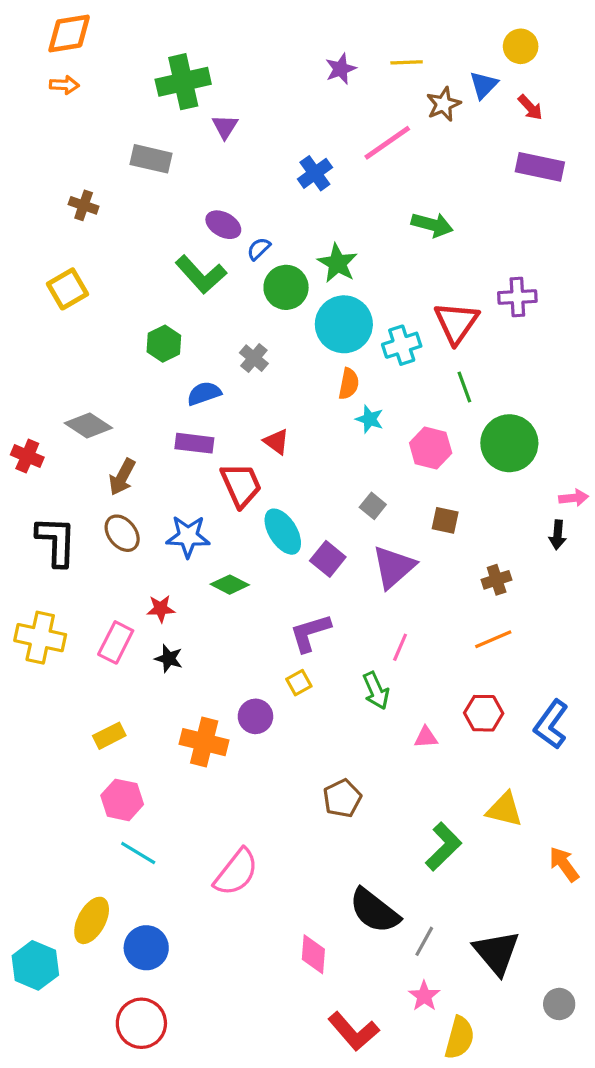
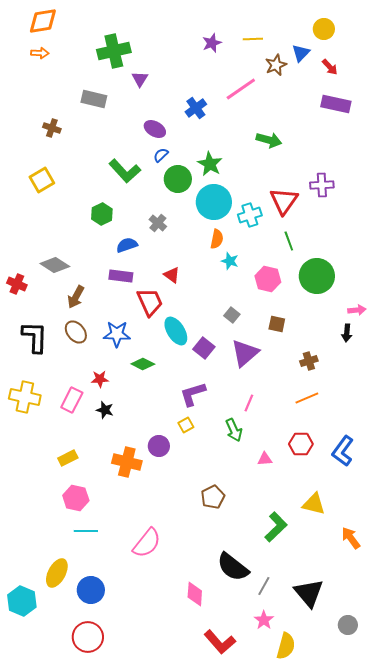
purple ellipse: (223, 225) -> (155, 129), moved
cyan line: (138, 853) -> (86, 531), turned -30

